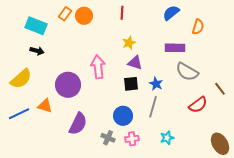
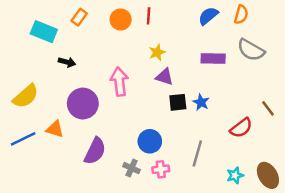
orange circle: (84, 16) -> (121, 19), moved
orange semicircle: (198, 27) -> (241, 15), moved
black arrow: (37, 51) -> (67, 62), moved
gray semicircle: (187, 72) -> (251, 50), moved
black square: (131, 84) -> (178, 102), moved
blue star: (156, 84) -> (201, 102), moved
gray line: (153, 107) -> (197, 153), moved
cyan star: (167, 138) -> (235, 175), moved

